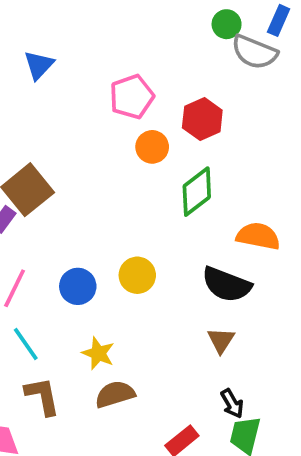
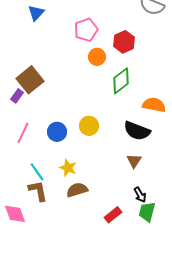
cyan line: (26, 344) -> (37, 172), moved

